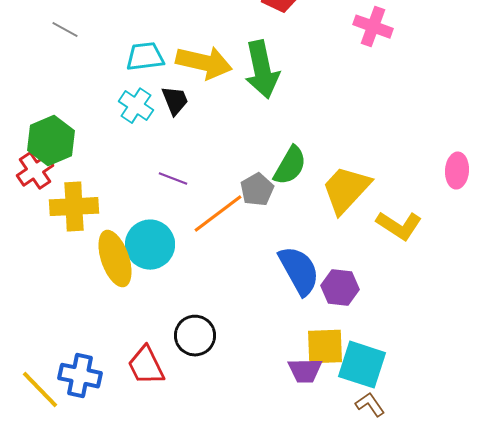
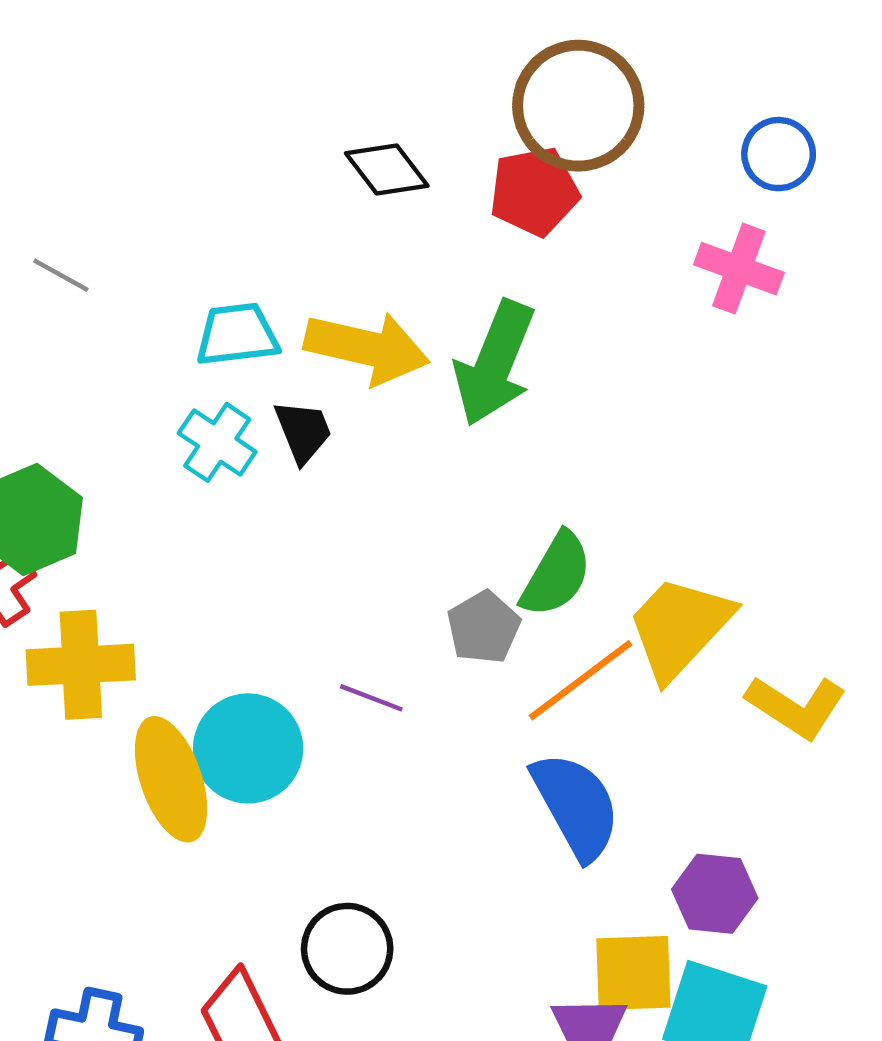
green arrow: (262, 70) -> (495, 363), turned 34
purple line: (173, 179) -> (371, 698), moved
orange line: (218, 214) -> (580, 680), moved
purple hexagon: (340, 288) -> (715, 894), moved

